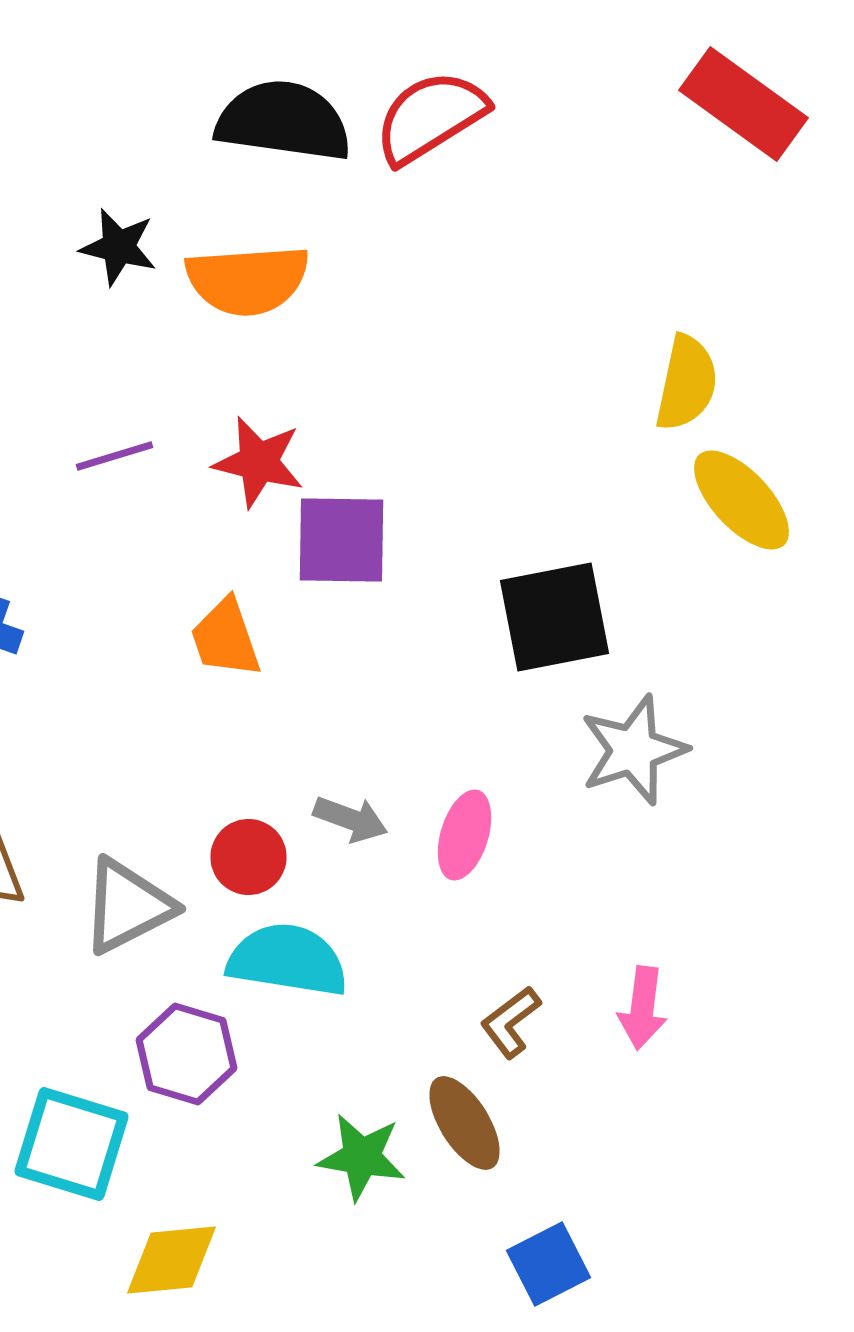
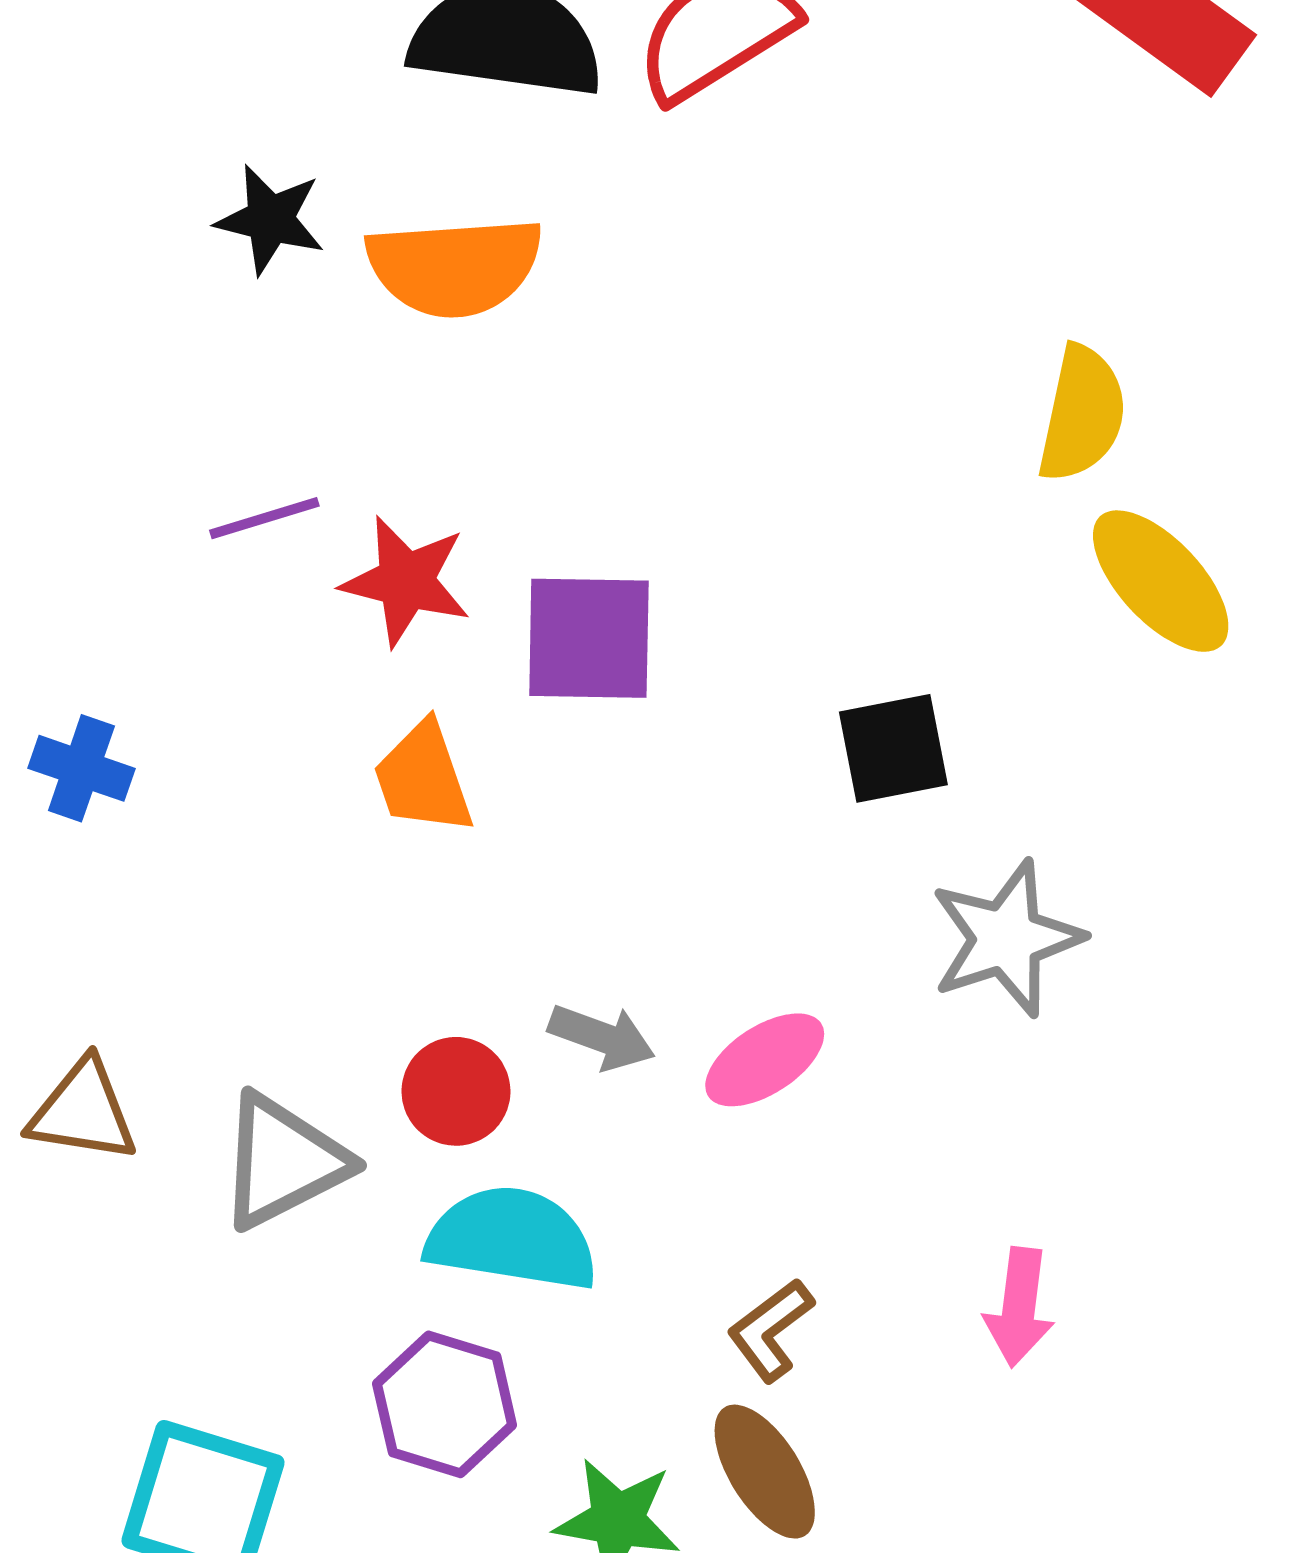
red star: (258, 462) -> (406, 581), moved
black square: (554, 617) -> (893, 748), size x0.7
pink ellipse: (464, 835) -> (765, 1060), turned 40
brown L-shape: (510, 1022) -> (770, 1330), moved
purple hexagon: (186, 1054) -> (445, 1404), moved

